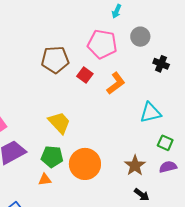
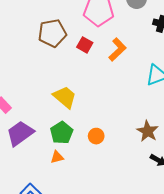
green pentagon: (52, 157) -> (62, 133), turned -30
orange circle: (85, 164) -> (96, 136), size x0.5

